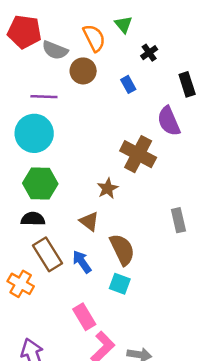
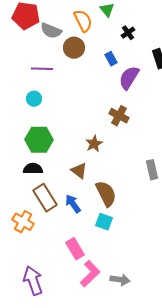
purple semicircle: (169, 121) -> (129, 78), moved, turned 55
cyan circle: (34, 133) -> (34, 99), size x0.5
brown cross: (138, 154) -> (119, 116), size x0.7

